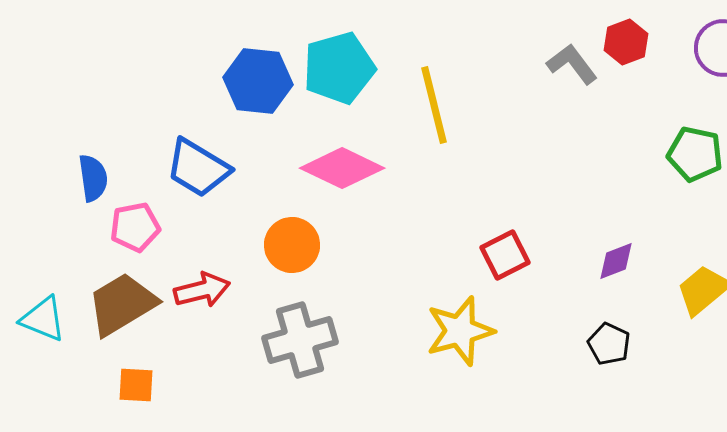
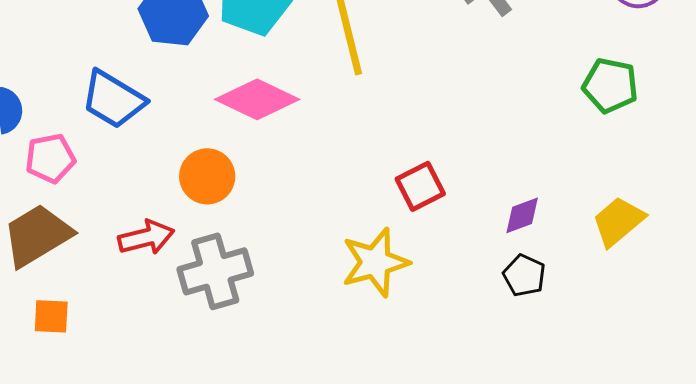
purple diamond: (616, 261) -> (522, 215), moved
red arrow: (202, 290) -> (146, 237), moved

